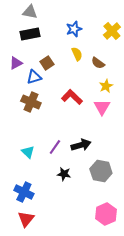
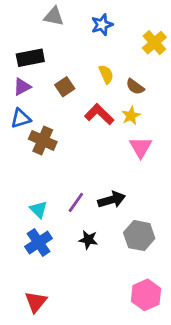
gray triangle: (30, 12) -> (54, 16), moved
blue star: (74, 29) -> (102, 25), moved
black rectangle: (30, 34) -> (30, 58), moved
blue triangle: (34, 77) -> (21, 118), moved
yellow star: (106, 86) -> (131, 116), moved
red L-shape: (72, 97) -> (99, 114), moved
blue cross: (24, 192) -> (39, 242), moved, turned 30

